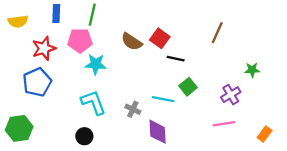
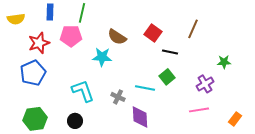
red square: (160, 38) -> (153, 33), moved
black line: (176, 59) -> (170, 52), moved
cyan star: (96, 64) -> (102, 57), moved
green hexagon: (19, 128) -> (35, 119), moved

